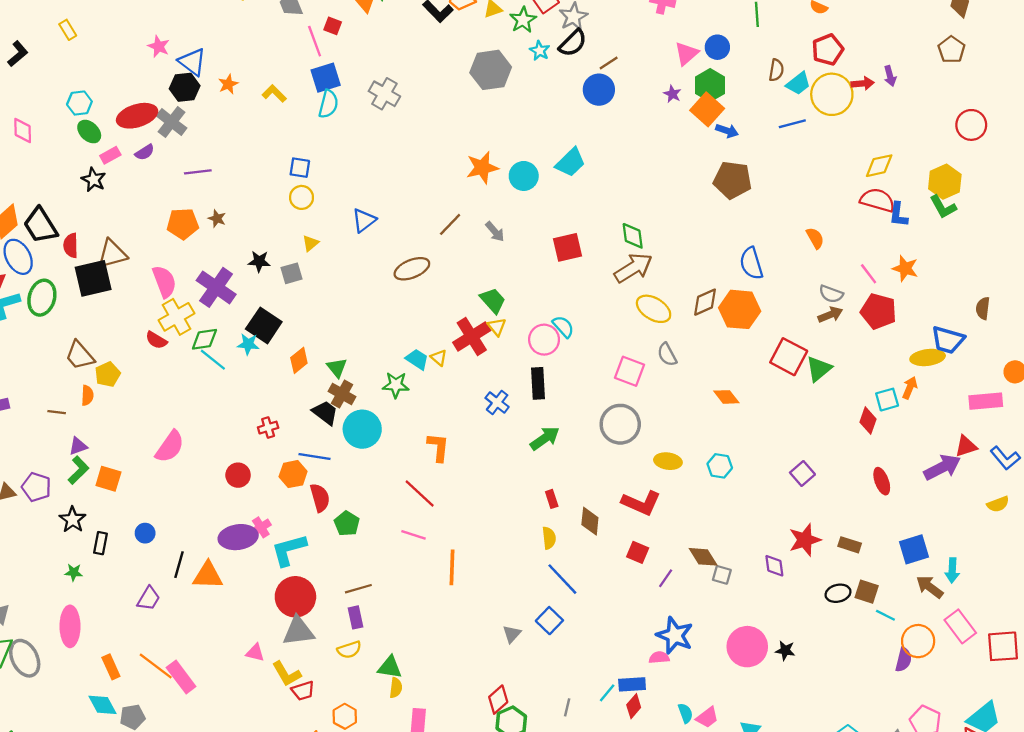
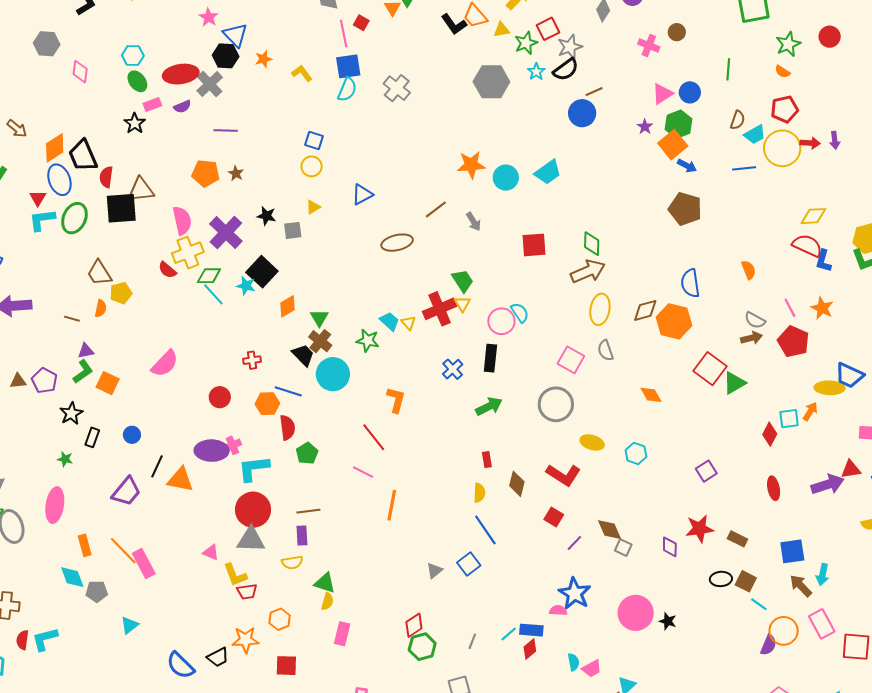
yellow ellipse: (654, 309) -> (600, 309), turned 60
purple trapezoid: (149, 598) -> (126, 492), size x1.4

